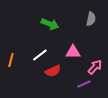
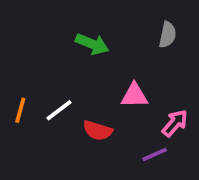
white line: (40, 55) -> (59, 110), moved
red semicircle: (53, 71) -> (98, 131), turned 42

